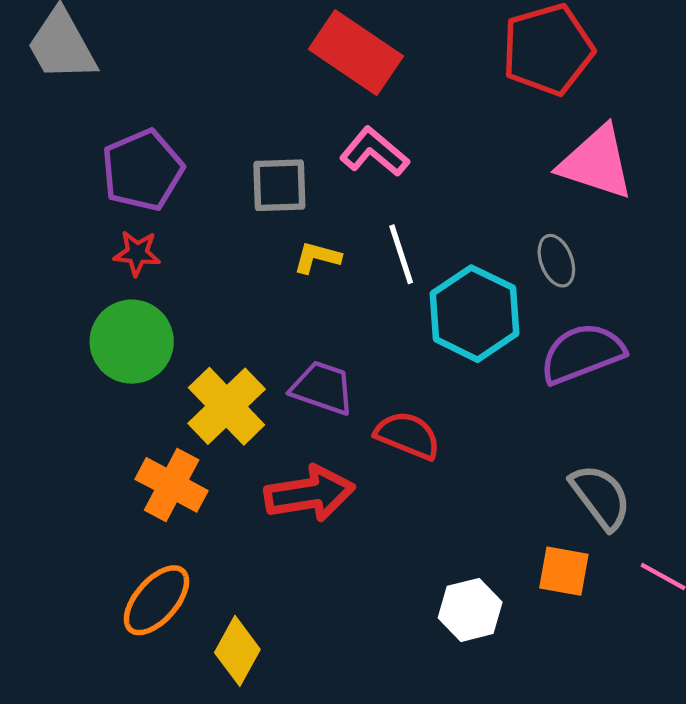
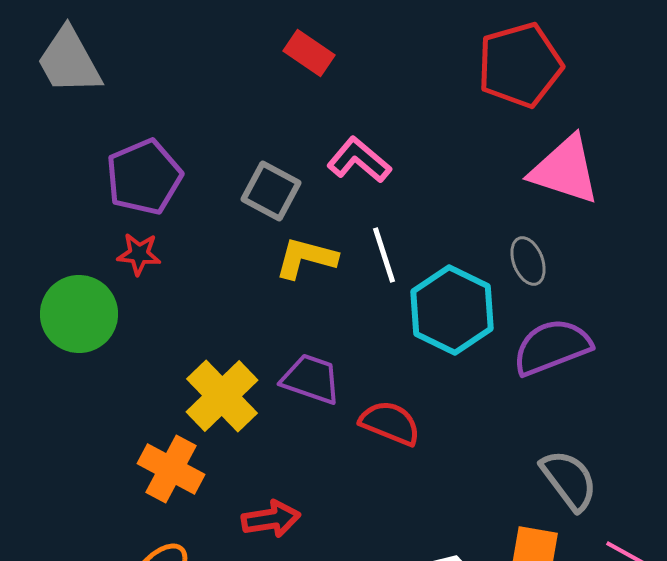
red rectangle: (356, 53) -> (309, 53), moved, size x0.6
gray square: (279, 185) -> (271, 191), turned 30
yellow L-shape: (317, 257) -> (306, 258), size x1.4
green circle: (132, 342) -> (79, 314), moved
red arrow: (310, 494) -> (271, 519), moved, size x0.7

